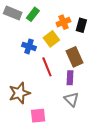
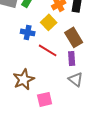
red line: (47, 67) -> (48, 50), turned -30

